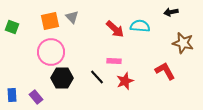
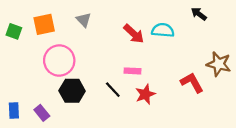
black arrow: (171, 12) -> (199, 14), turned 48
orange square: (50, 21) -> (44, 24), moved
brown star: (183, 43) -> (219, 64), moved

